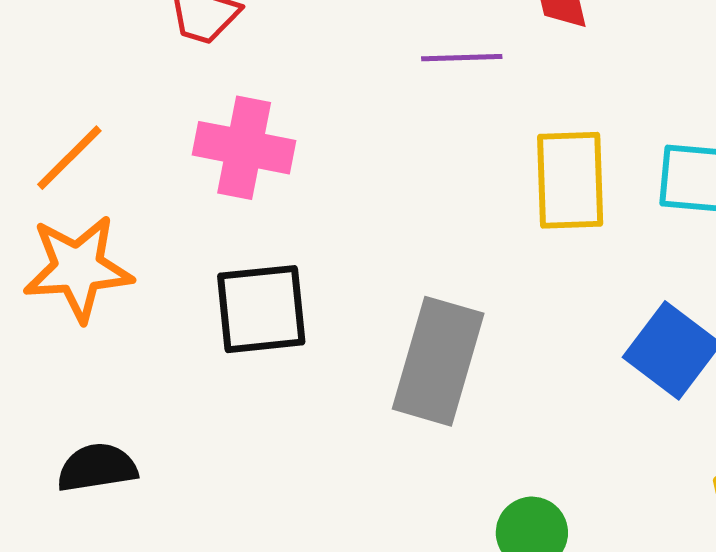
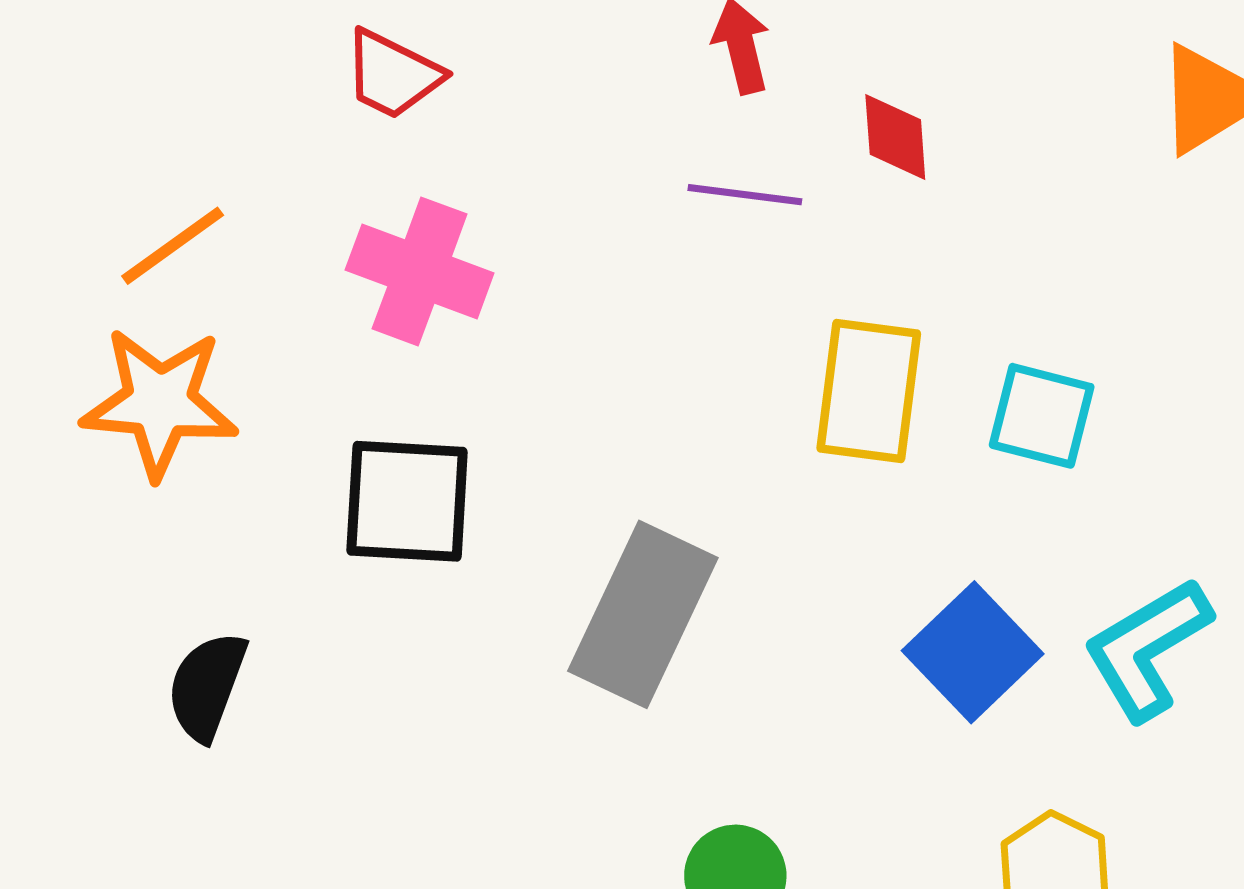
black semicircle: (97, 468) -> (207, 686), moved, turned -70

